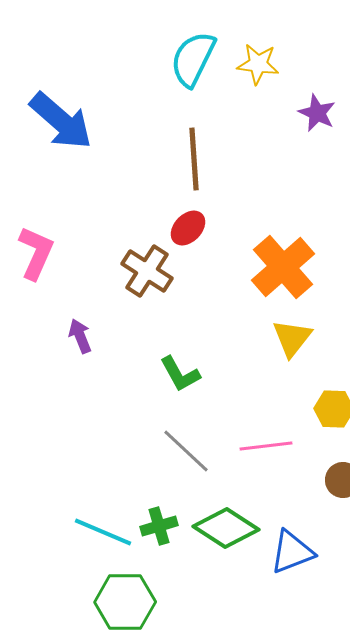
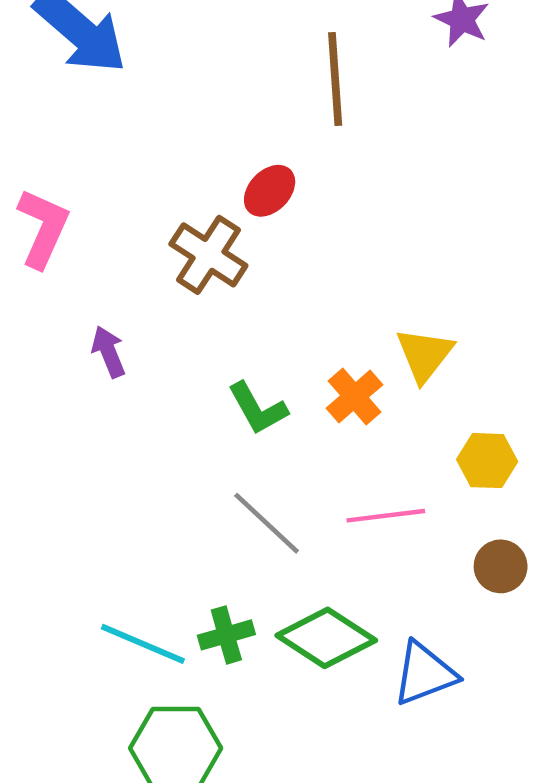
brown line: (194, 159) -> (335, 79), moved
orange cross: (283, 267) -> (355, 396), moved, size x0.6

